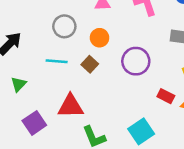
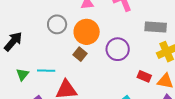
orange circle: (100, 38) -> (87, 32), size x1.6
cyan line: (57, 61) -> (46, 71), moved

